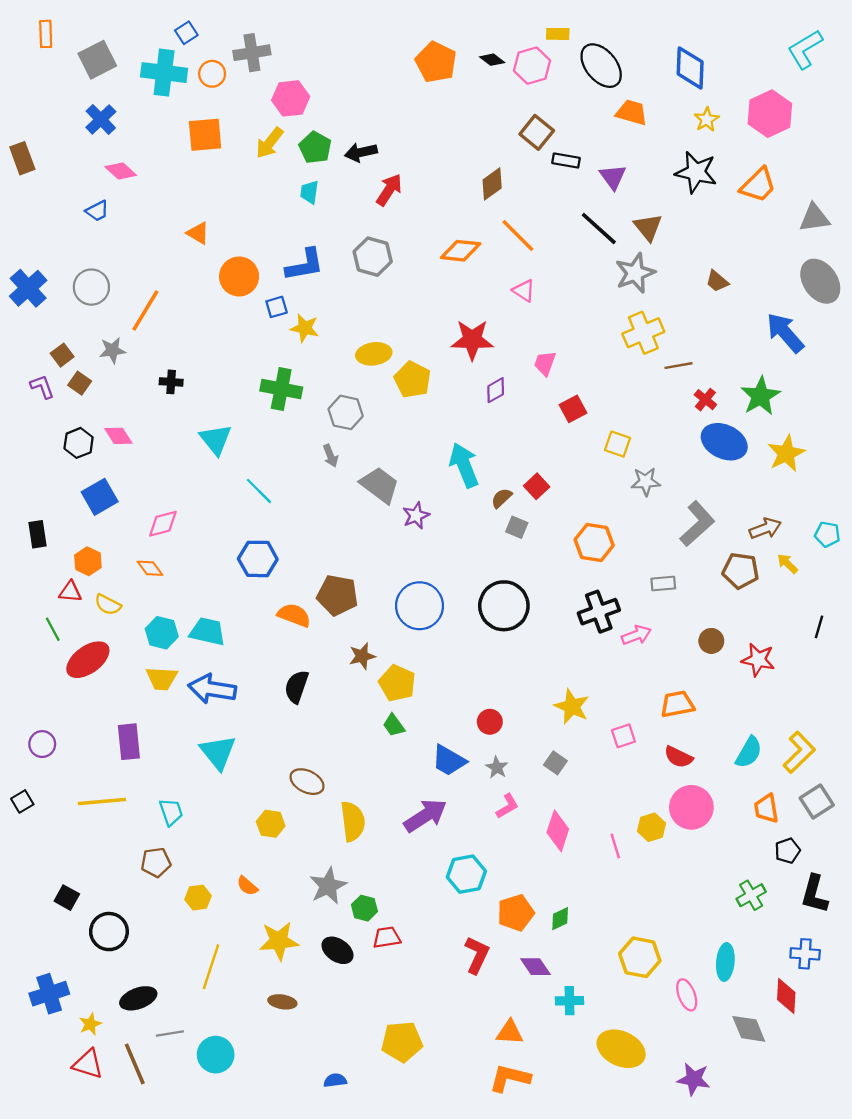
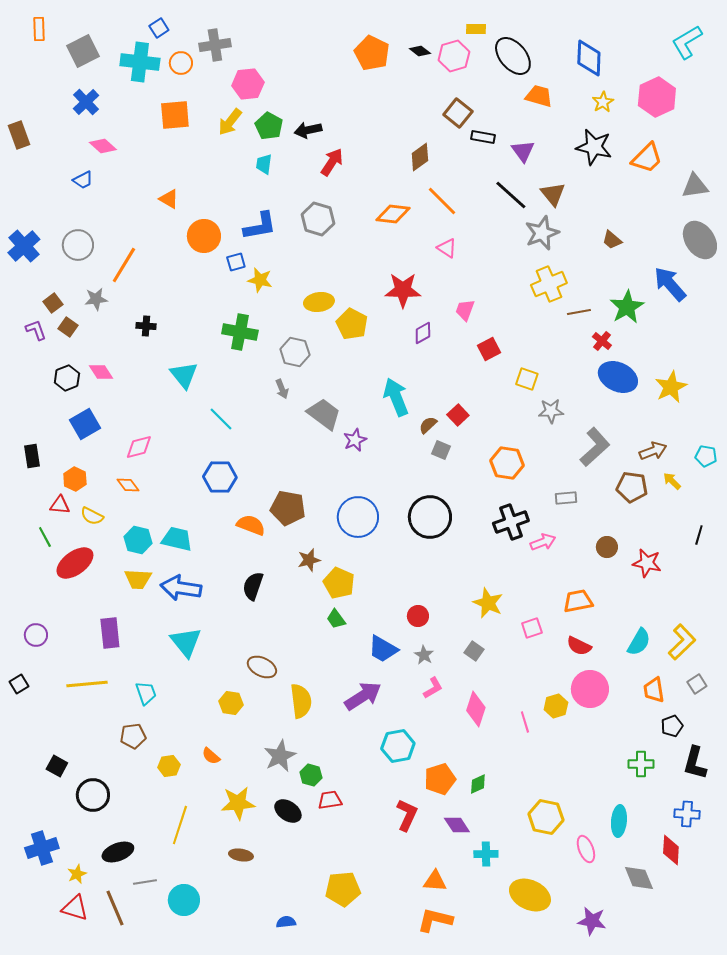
green star: (761, 396) -> (627, 307), moved
gray square: (817, 801) -> (697, 684), size x0.7
green cross: (751, 895) -> (641, 764), turned 30

